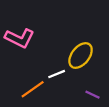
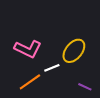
pink L-shape: (20, 38) -> (28, 49), moved

